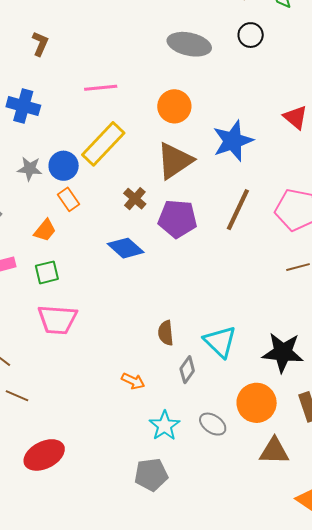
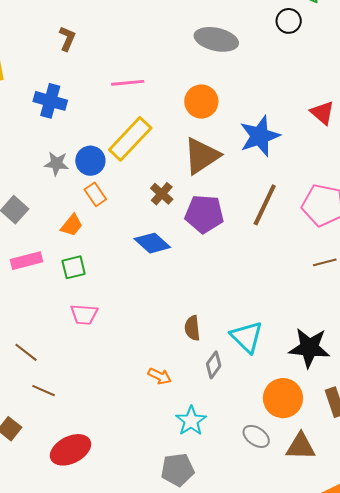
black circle: (251, 35) -> (289, 21), moved
pink trapezoid: (57, 319) -> (84, 314), size x0.7
gray ellipse: (213, 424) -> (256, 436), moved

